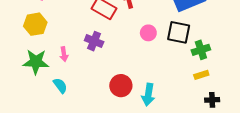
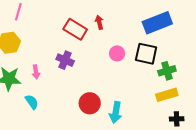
yellow rectangle: (201, 75) -> (167, 95), size x1.5

